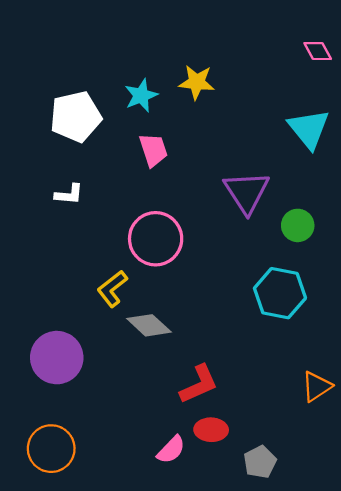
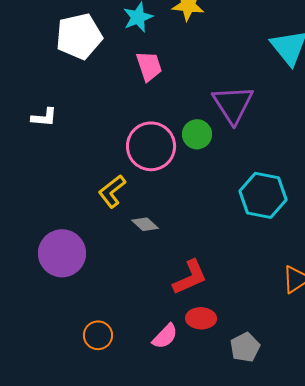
white L-shape: (69, 194) -> (44, 117), moved
green circle: (298, 225) -> (197, 134), moved
gray diamond: (149, 325) -> (145, 224), size x0.7
orange circle: (51, 449) -> (98, 335), moved, size x0.7

